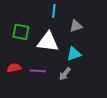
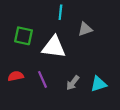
cyan triangle: (74, 54) -> (99, 84), moved
purple line: (38, 71) -> (43, 79), turned 63

